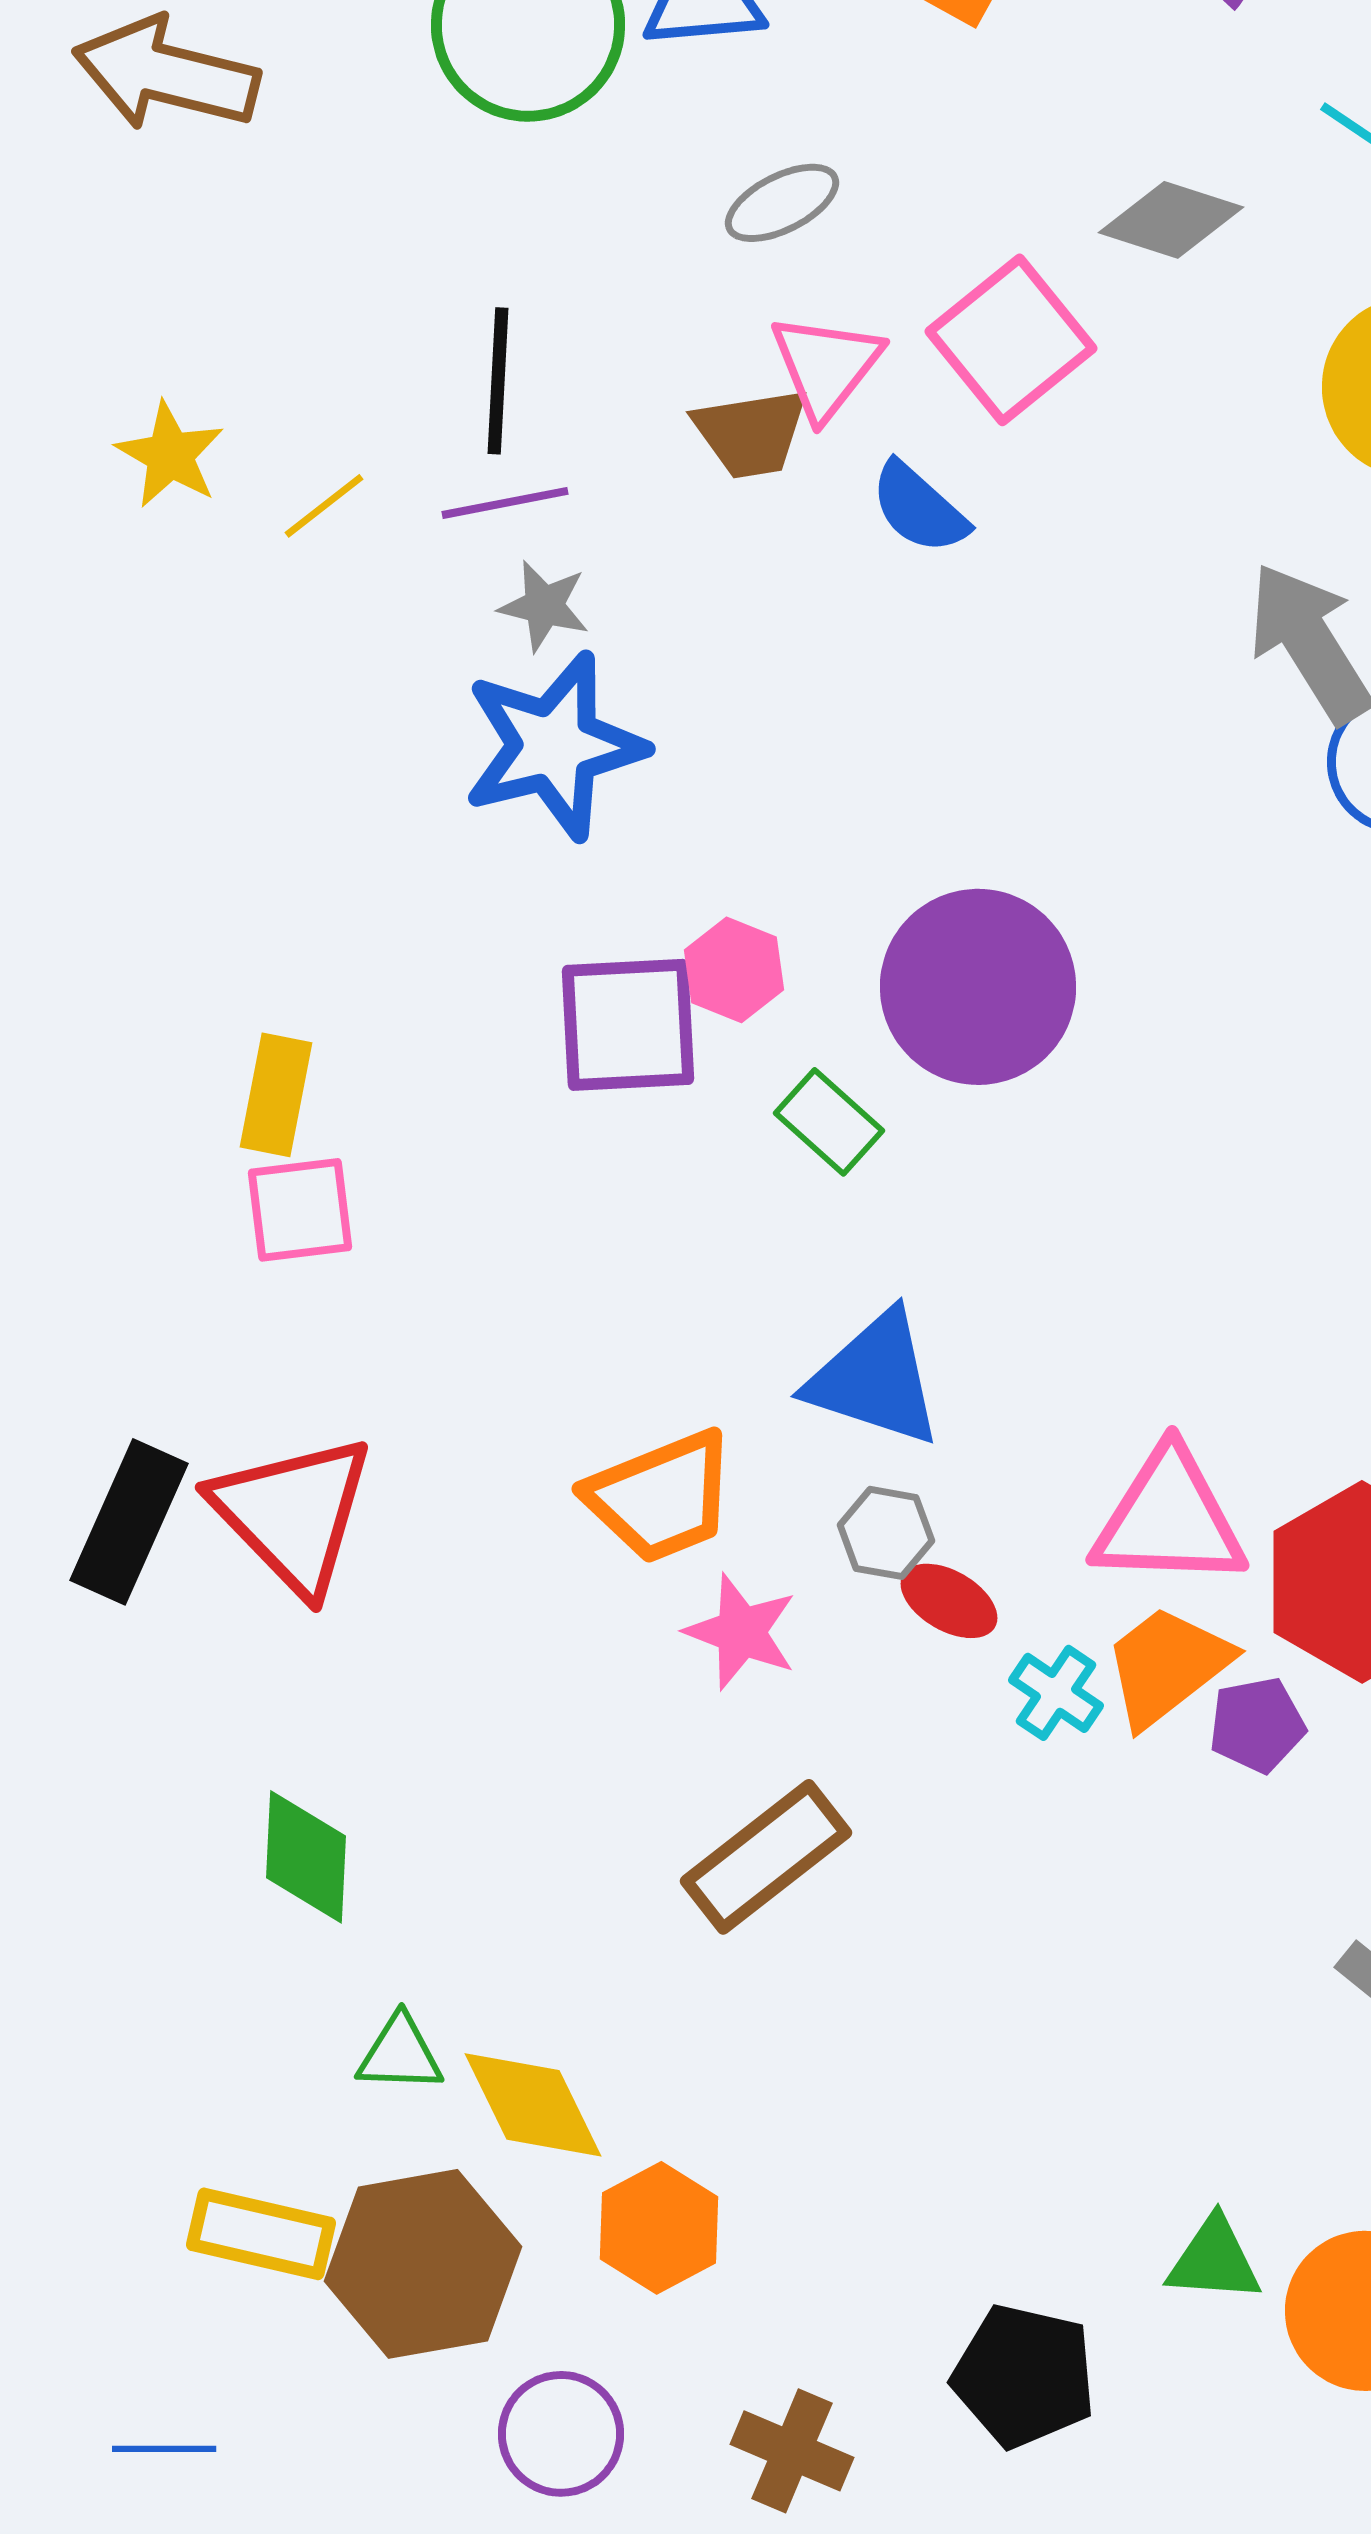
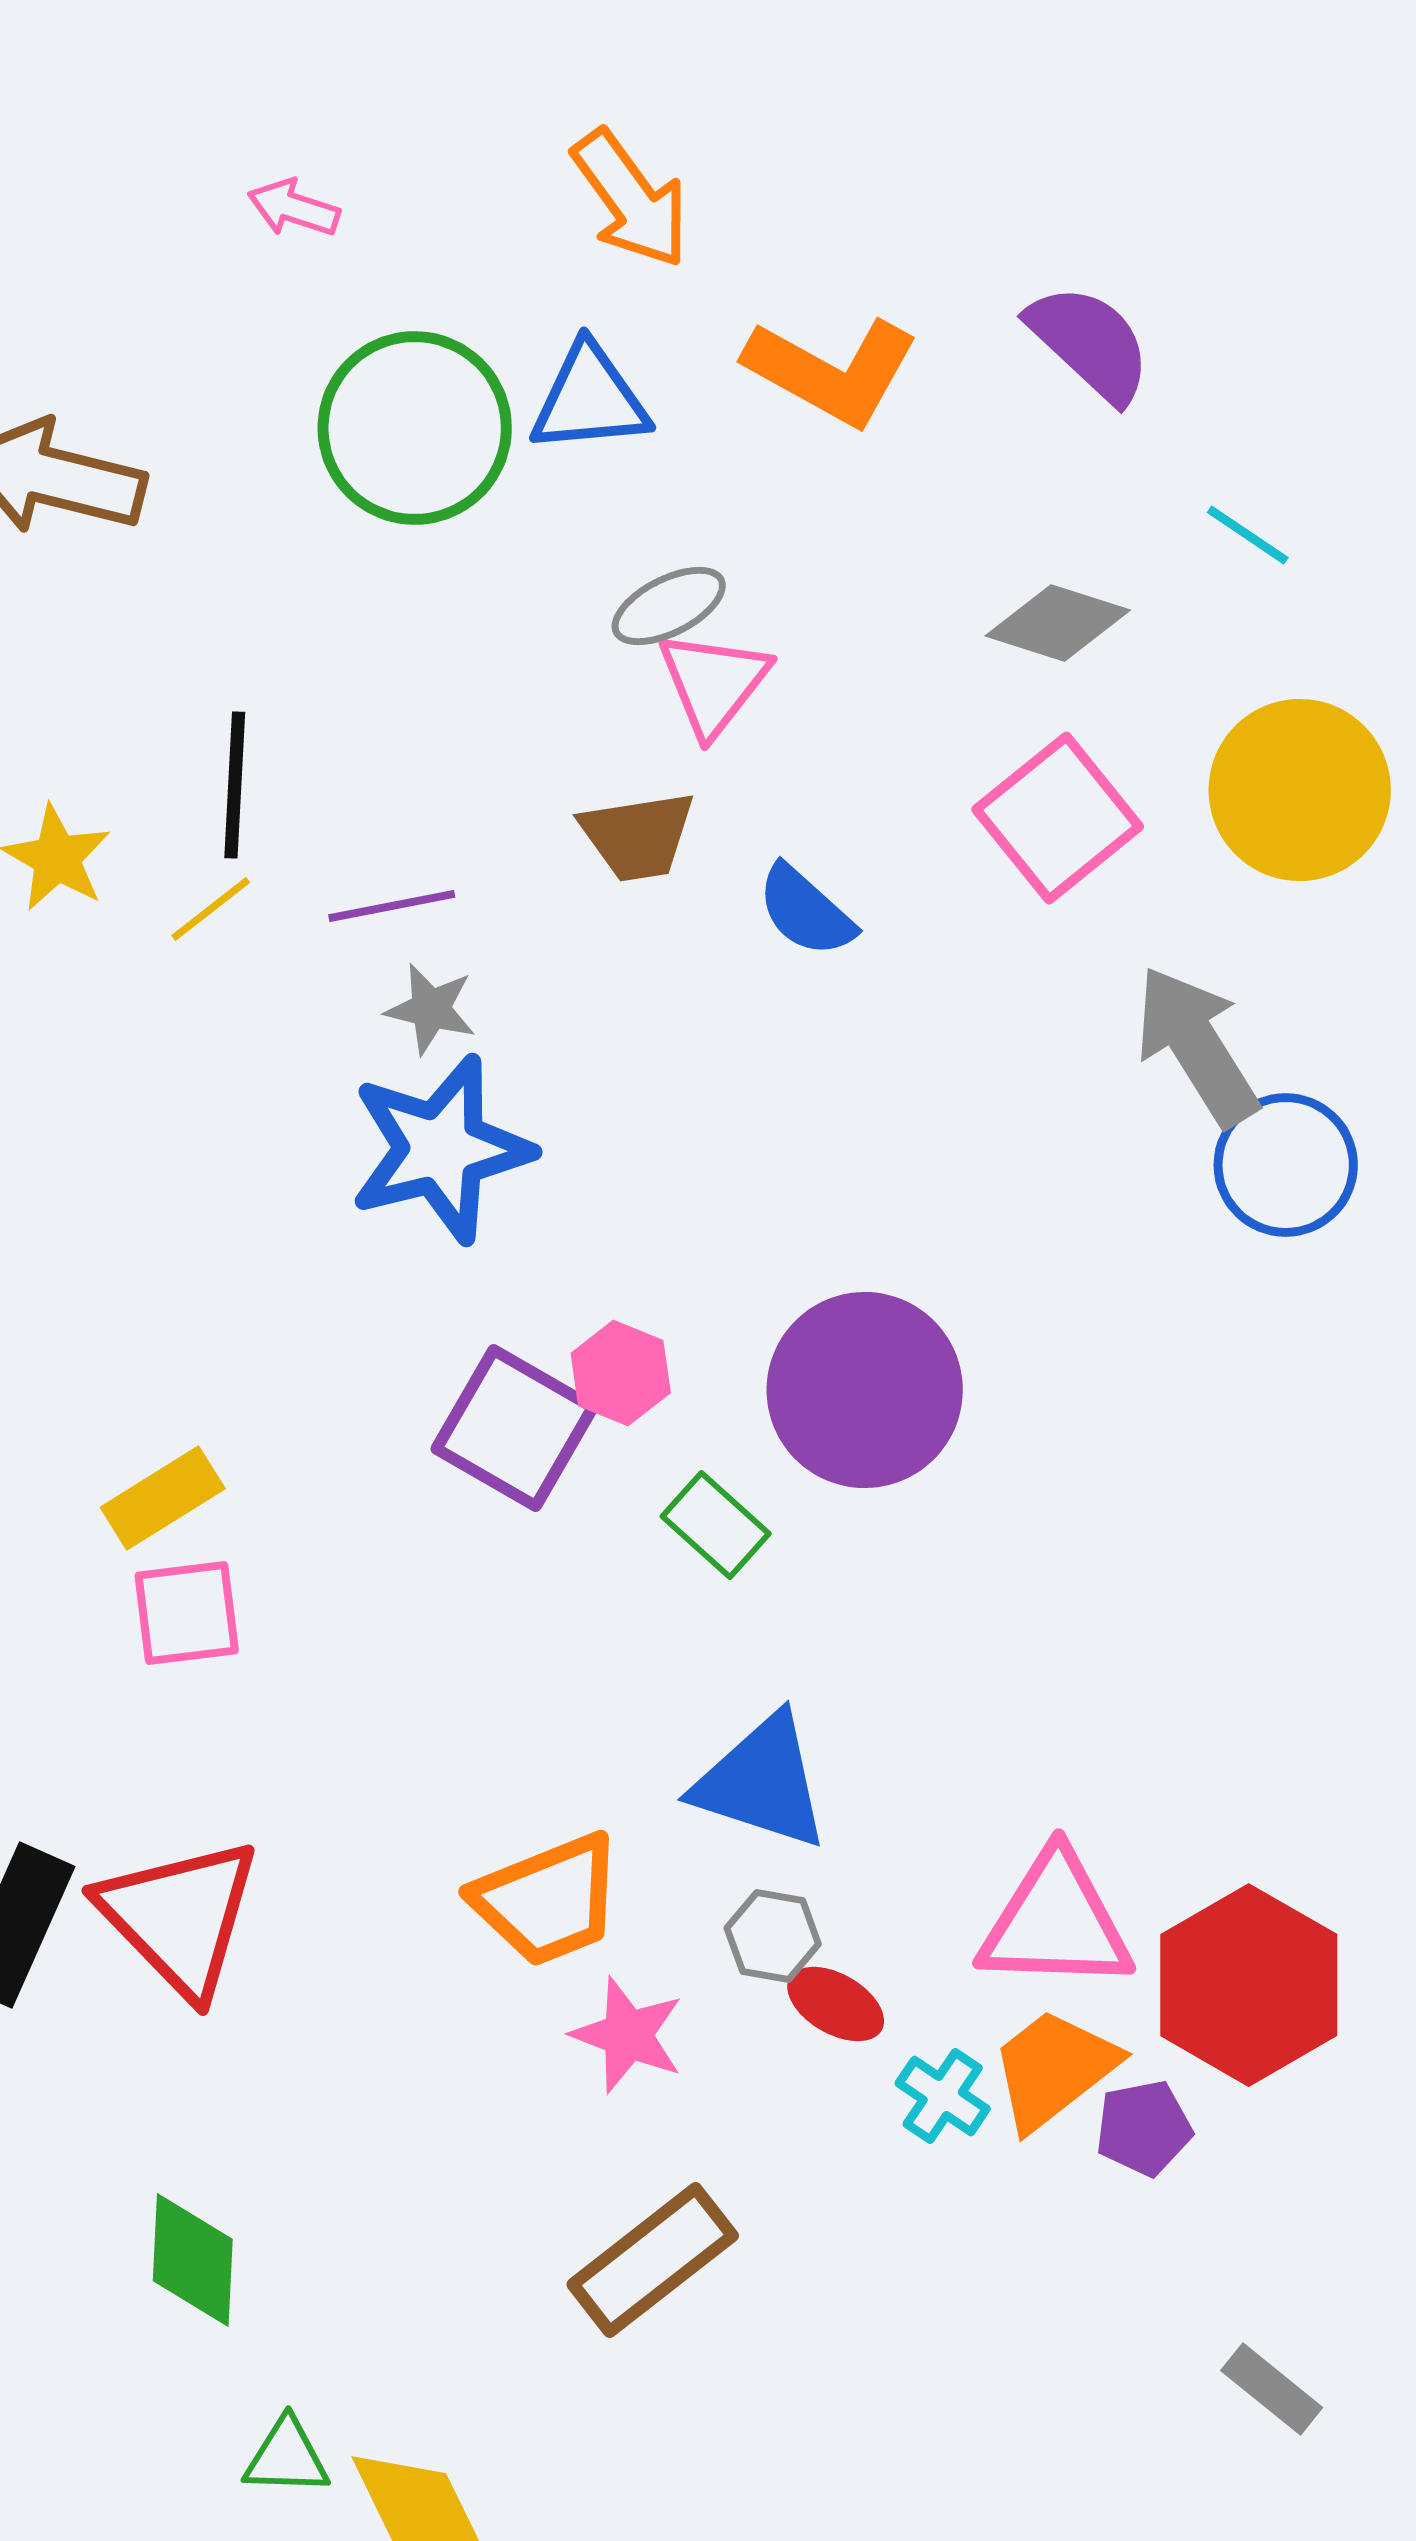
pink square: (1011, 340) -> (1058, 818), moved
pink triangle: (826, 366) -> (714, 683), moved
black line: (498, 381) -> (235, 785), moved
purple square: (628, 1025) -> (515, 1428), turned 33
yellow rectangle: (276, 1095) -> (163, 1498), turned 47

